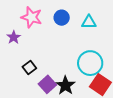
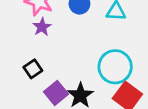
purple star: (14, 37) -> (42, 27), moved

